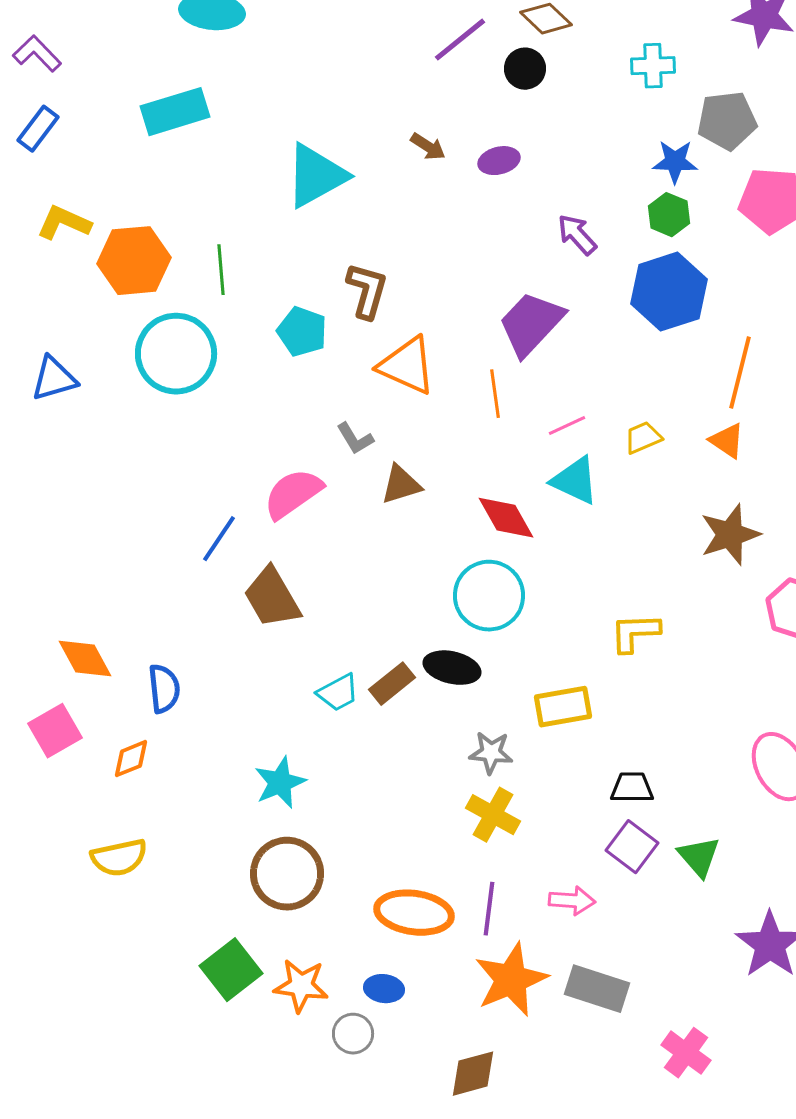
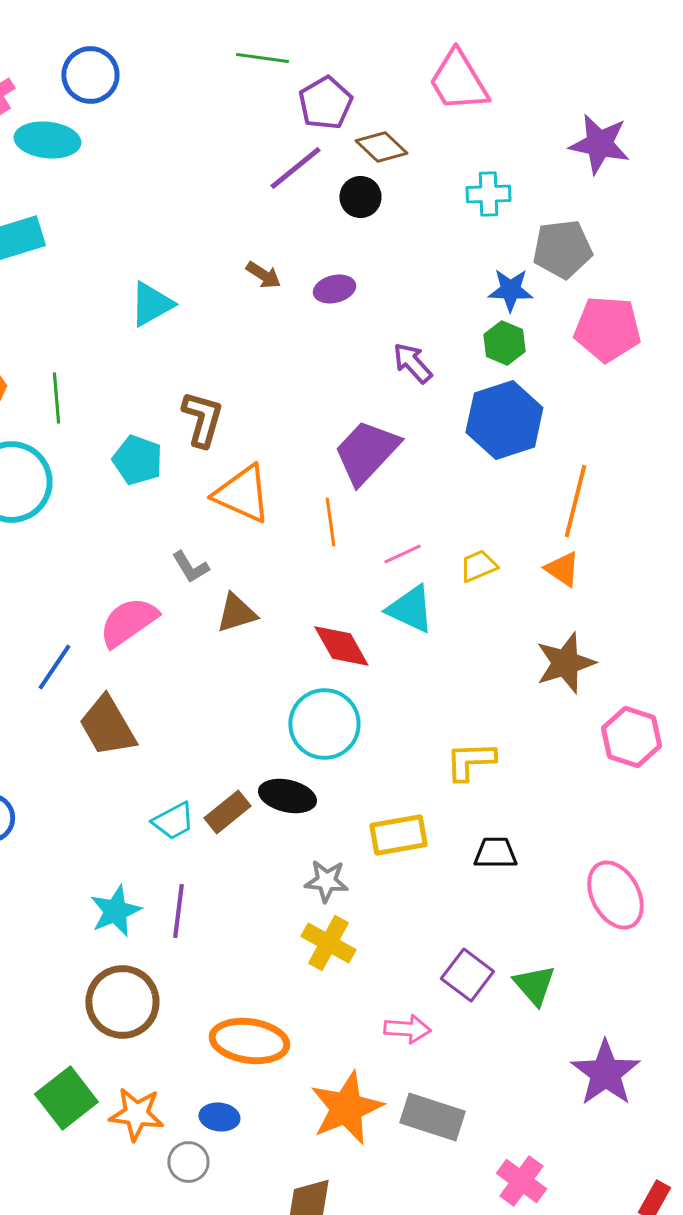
cyan triangle: (316, 176) -> (151, 304), size x0.7
black trapezoid: (632, 788) -> (495, 853), moved
purple line: (489, 909) -> (178, 911), moved

